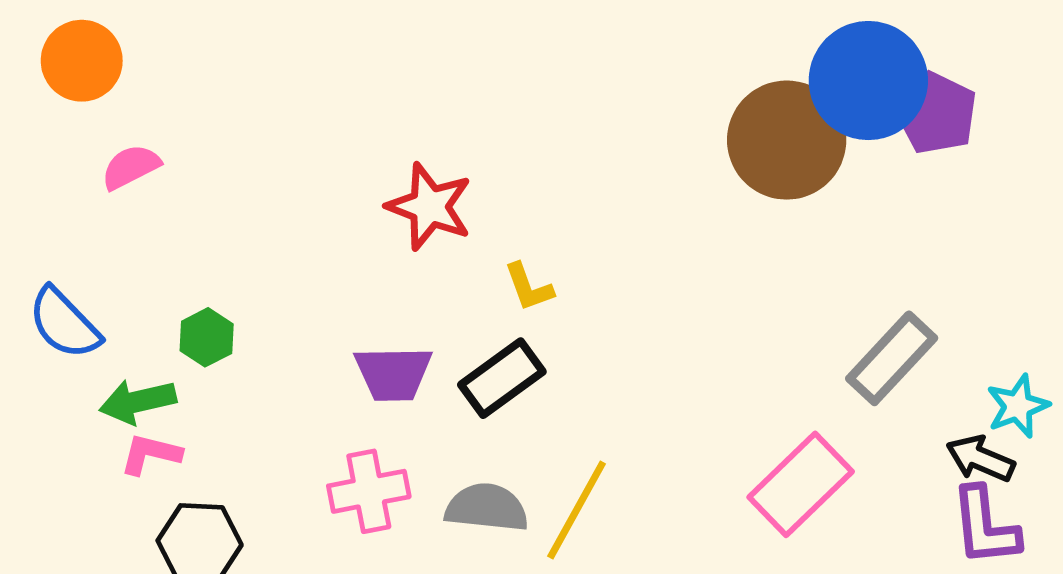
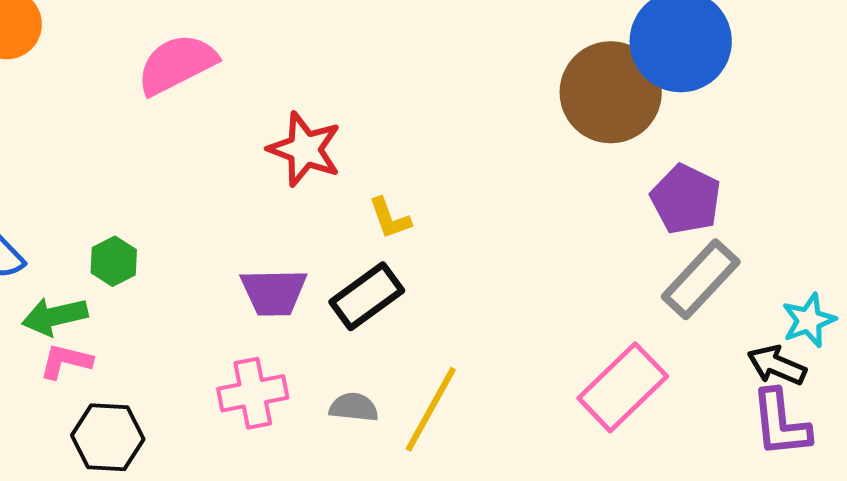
purple pentagon: (936, 113) -> (686, 199), moved
pink semicircle: (131, 167) -> (177, 64), moved, size x1.6
gray semicircle: (487, 508) -> (354, 407), size x0.7

